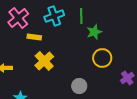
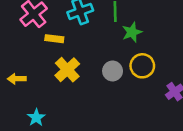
gray circle: (79, 86) -> (113, 71), moved

